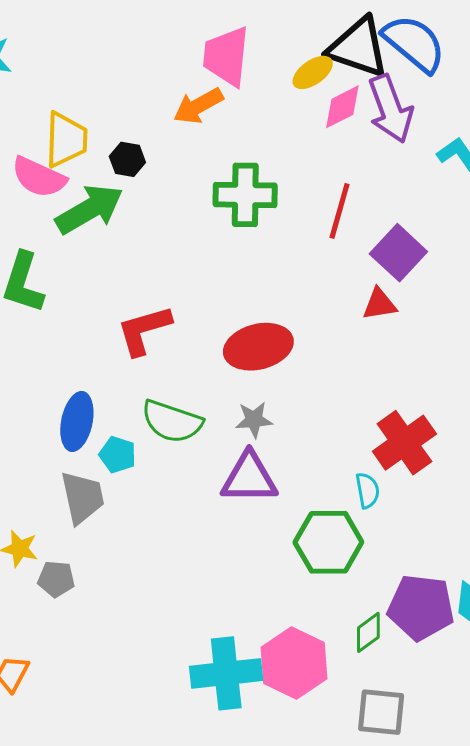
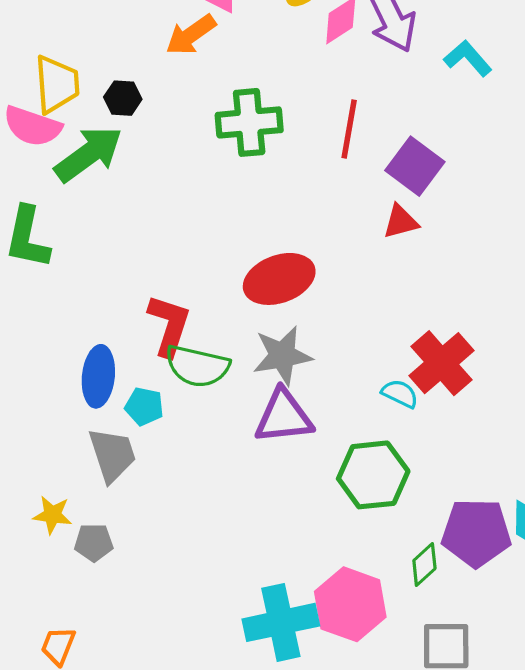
red L-shape: (144, 330) -> (169, 325), moved, turned 130
gray star: (254, 420) -> (282, 356), size x1.5
cyan semicircle: (367, 490) -> (400, 394), moved, turned -48

